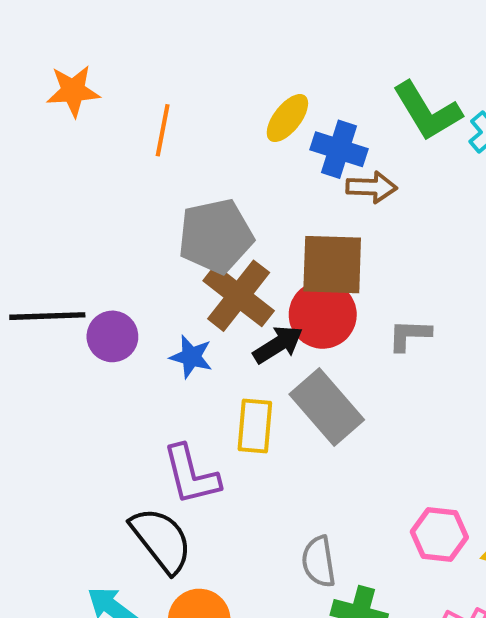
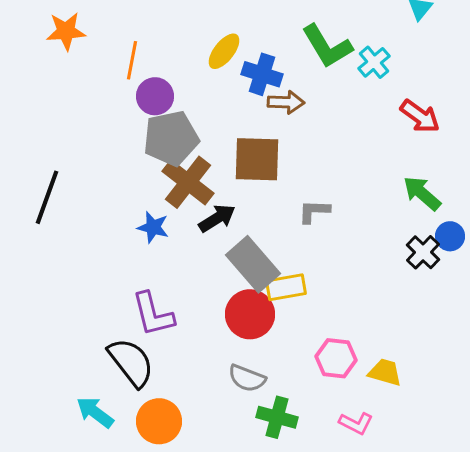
red circle: (323, 315) -> (250, 314), moved
black line: (47, 316) -> (47, 197), turned -68
purple circle: (112, 336) -> (155, 96), moved
yellow rectangle: (255, 426) -> (286, 287), moved, turned 75
gray semicircle: (319, 562) -> (247, 378), turned -60

